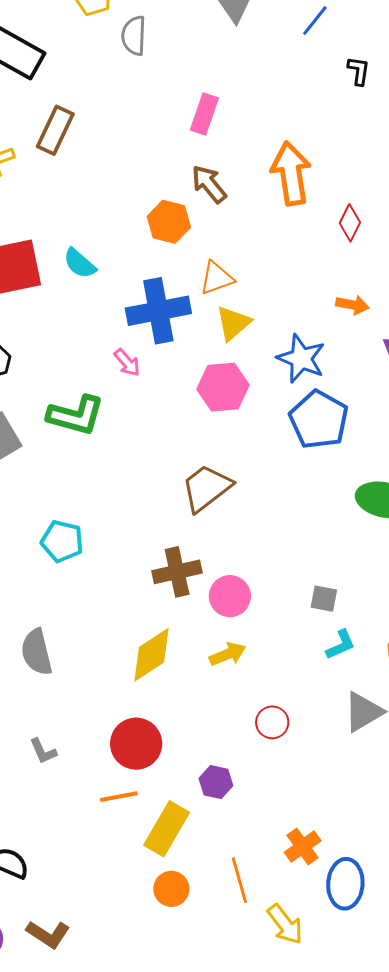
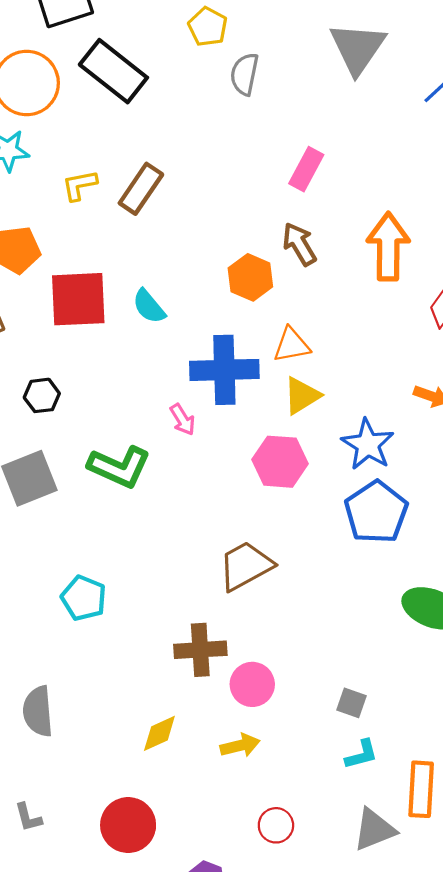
brown rectangle: (55, 130) -> (141, 189), moved
yellow diamond: (152, 655) -> (159, 733), size x0.7

